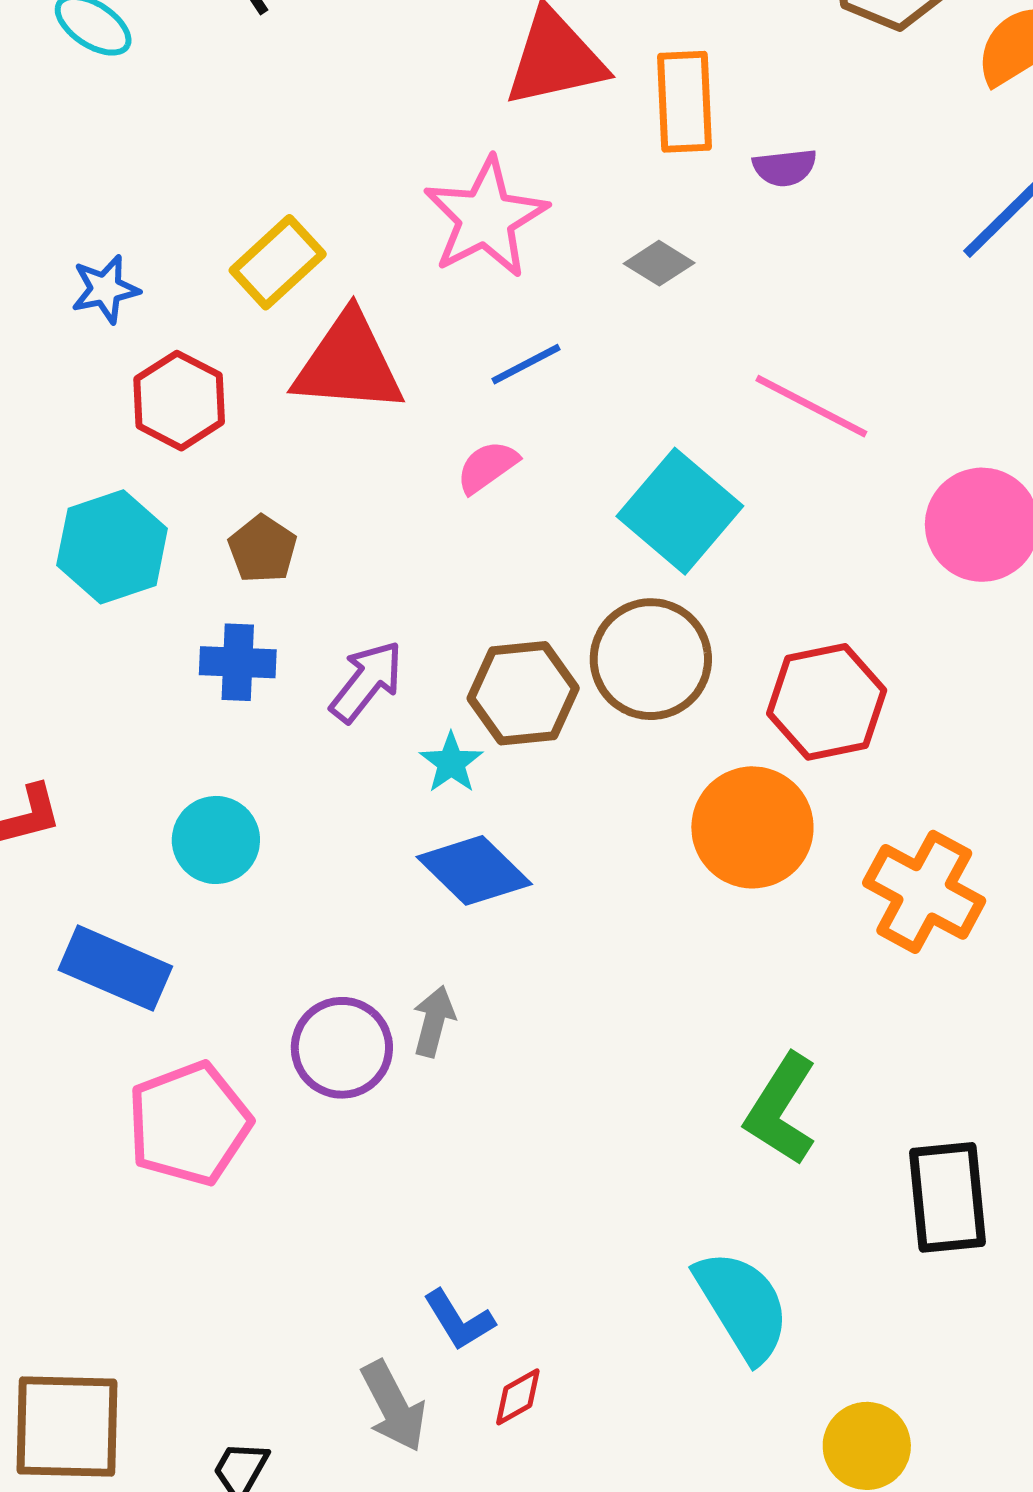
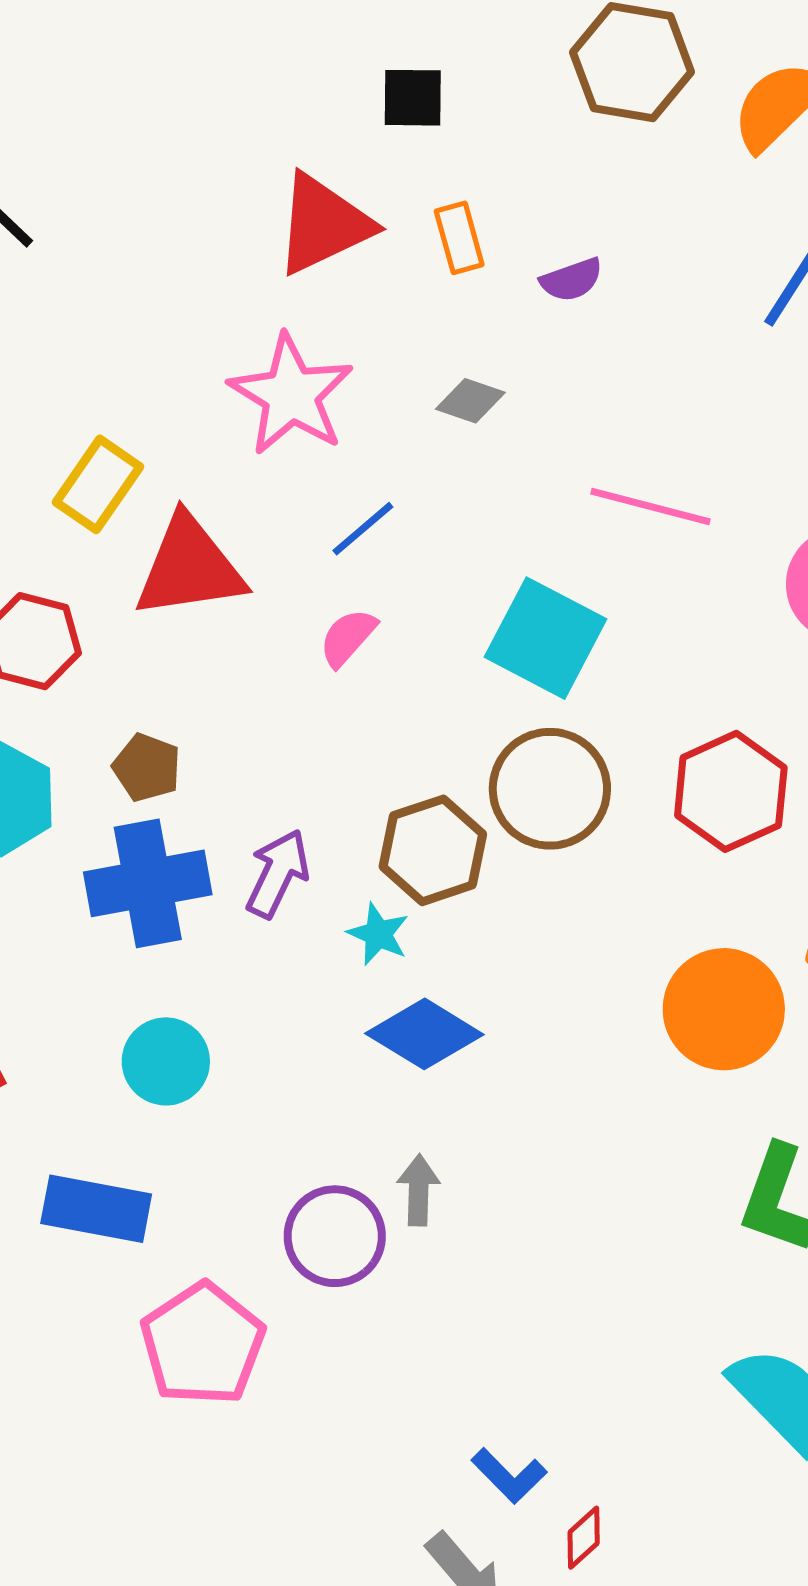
orange rectangle: (684, 102) -> (459, 238), size x0.7
blue cross: (238, 662) -> (148, 883), size x1.6
orange circle: (752, 827) -> (724, 1009), moved

